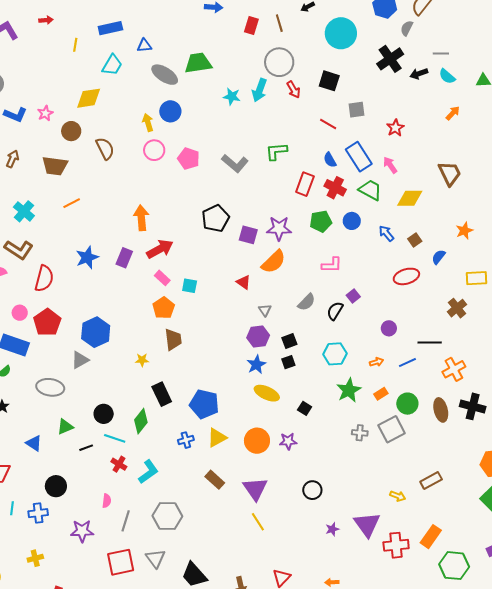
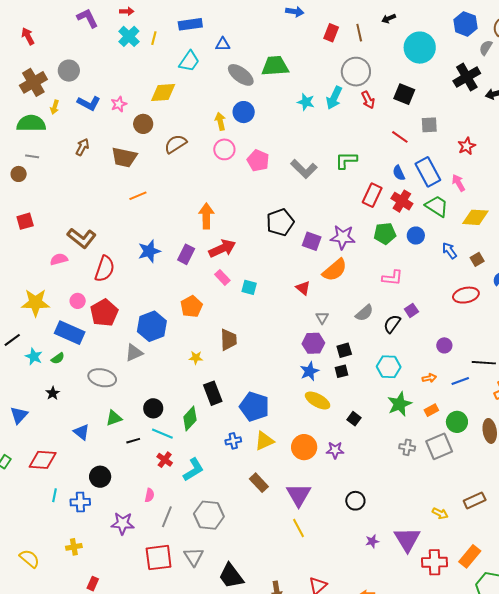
brown semicircle: (105, 148) -> (176, 144), turned -100
cyan cross: (24, 211) -> (129, 36), moved
orange pentagon: (164, 308) -> (191, 306), moved

